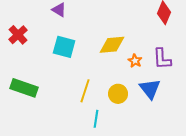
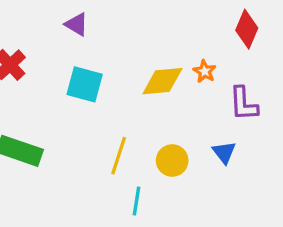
orange star: (135, 61) -> (205, 71), moved
blue triangle: (150, 89) -> (224, 152), size x0.7

